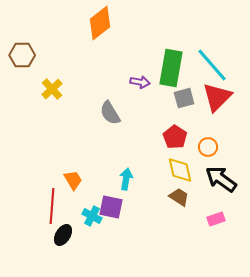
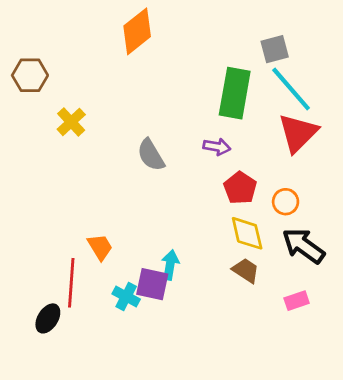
purple arrow: (140, 82) -> (217, 147), moved
gray square: (184, 98) -> (275, 49), moved
cyan arrow: (126, 179) -> (170, 265), moved
black ellipse: (63, 235) -> (48, 318), moved

